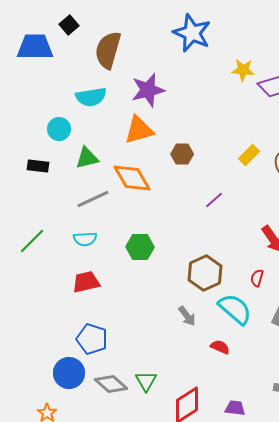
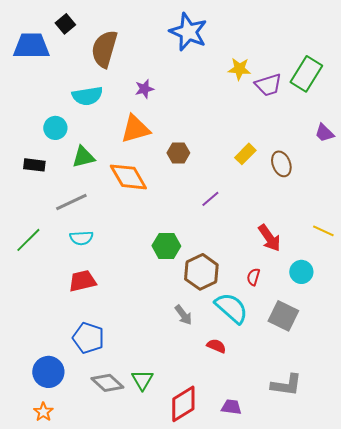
purple star: (148, 90) -> (144, 89), size x0.6
gray line: (93, 199) -> (71, 202), moved
green hexagon: (140, 247) -> (166, 246), moved
blue circle: (69, 373) -> (48, 372), moved

